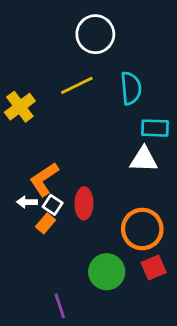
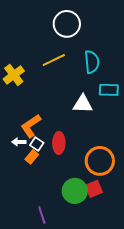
white triangle: (144, 159) -> (83, 104), moved
red square: (154, 267) -> (94, 189), moved

